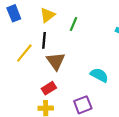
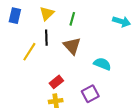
blue rectangle: (14, 13) -> (15, 16), turned 42
brown triangle: (56, 61) -> (72, 46), moved

